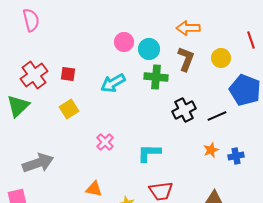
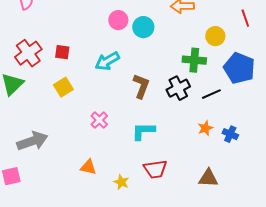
brown L-shape: (186, 59) -> (141, 86), moved
green cross: (156, 77) -> (194, 60), moved
blue cross: (236, 156) -> (230, 134), turned 35

